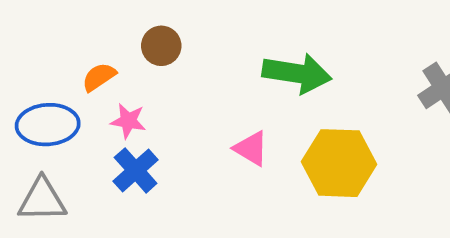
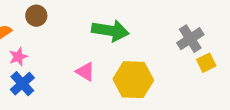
pink star: (128, 121) -> (18, 57), turned -30

